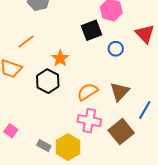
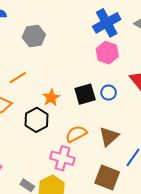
black square: (91, 30) -> (85, 94), moved
pink cross: (89, 121) -> (62, 158), moved
brown square: (121, 132) -> (107, 177), turned -35

